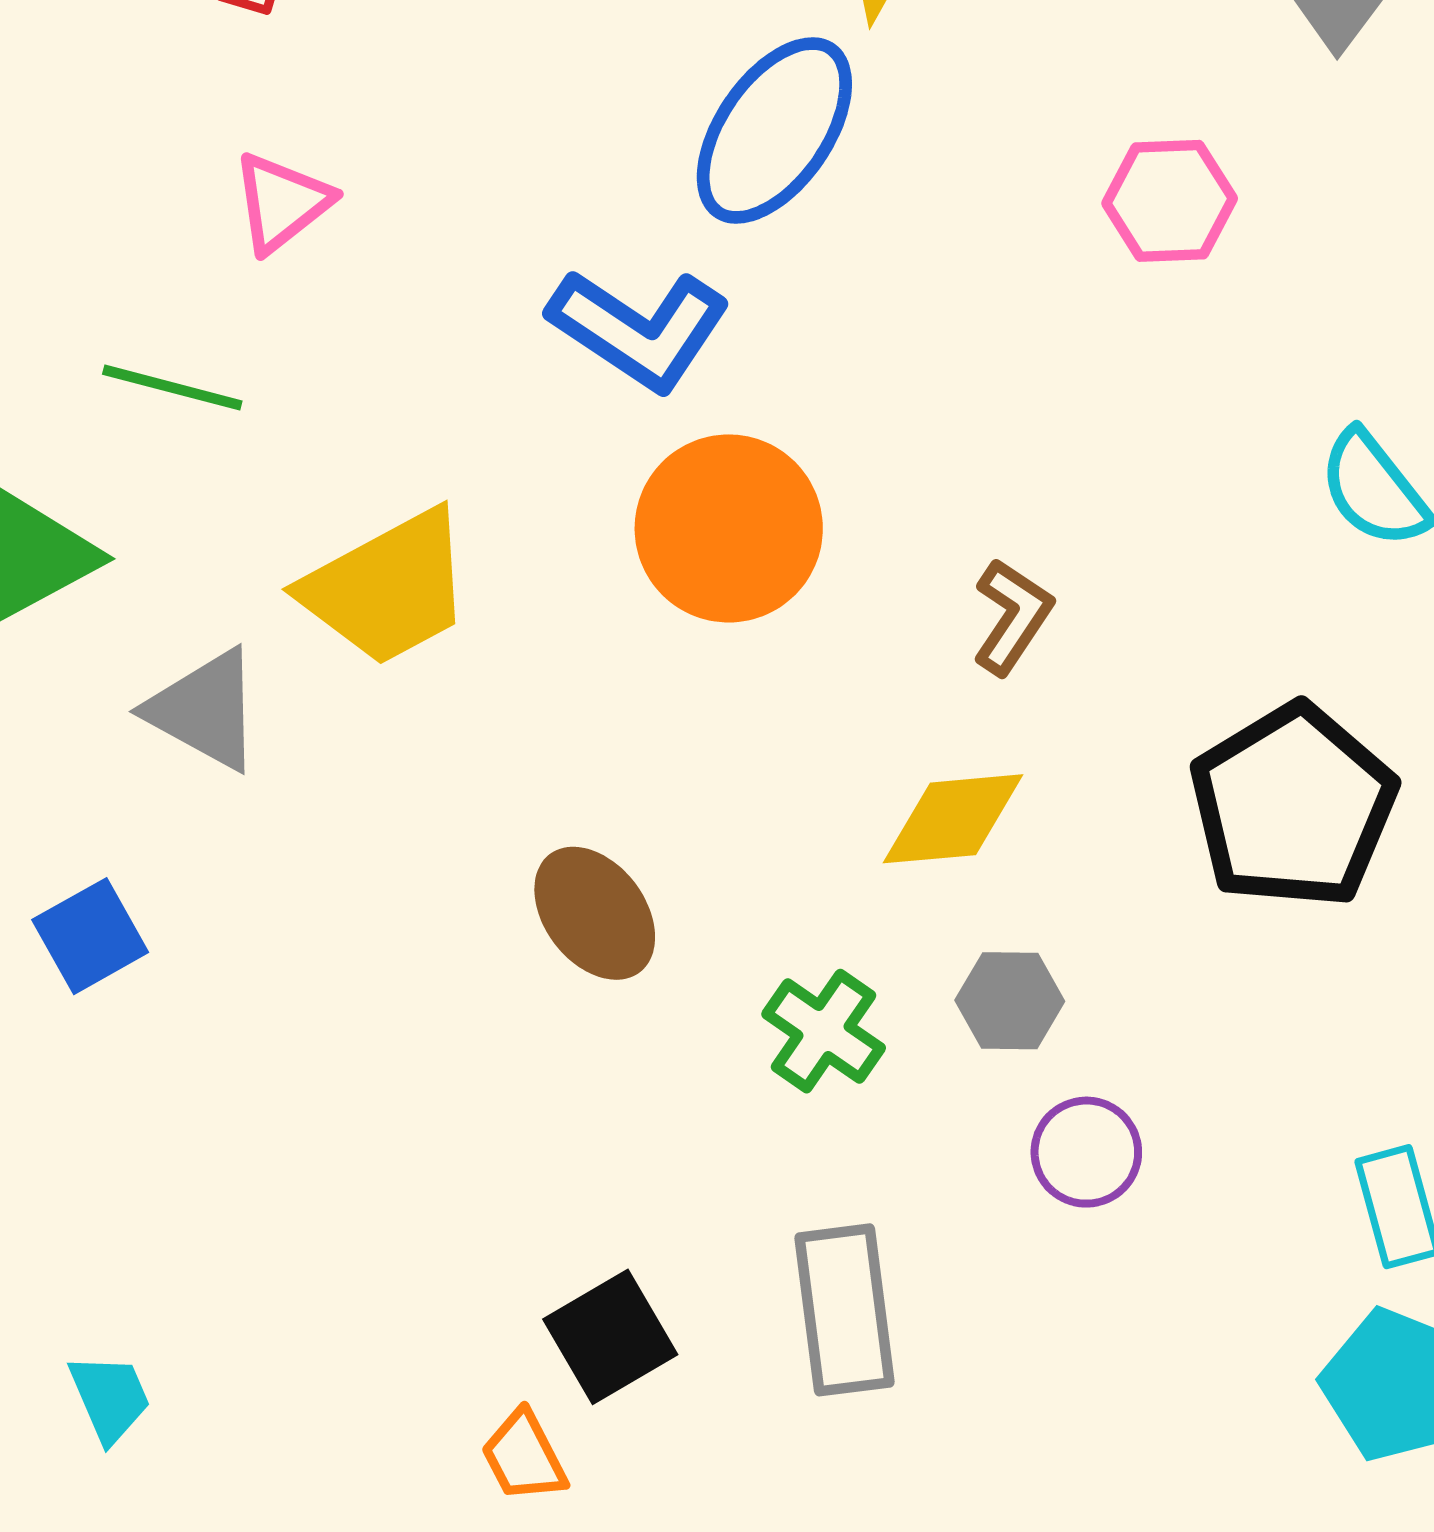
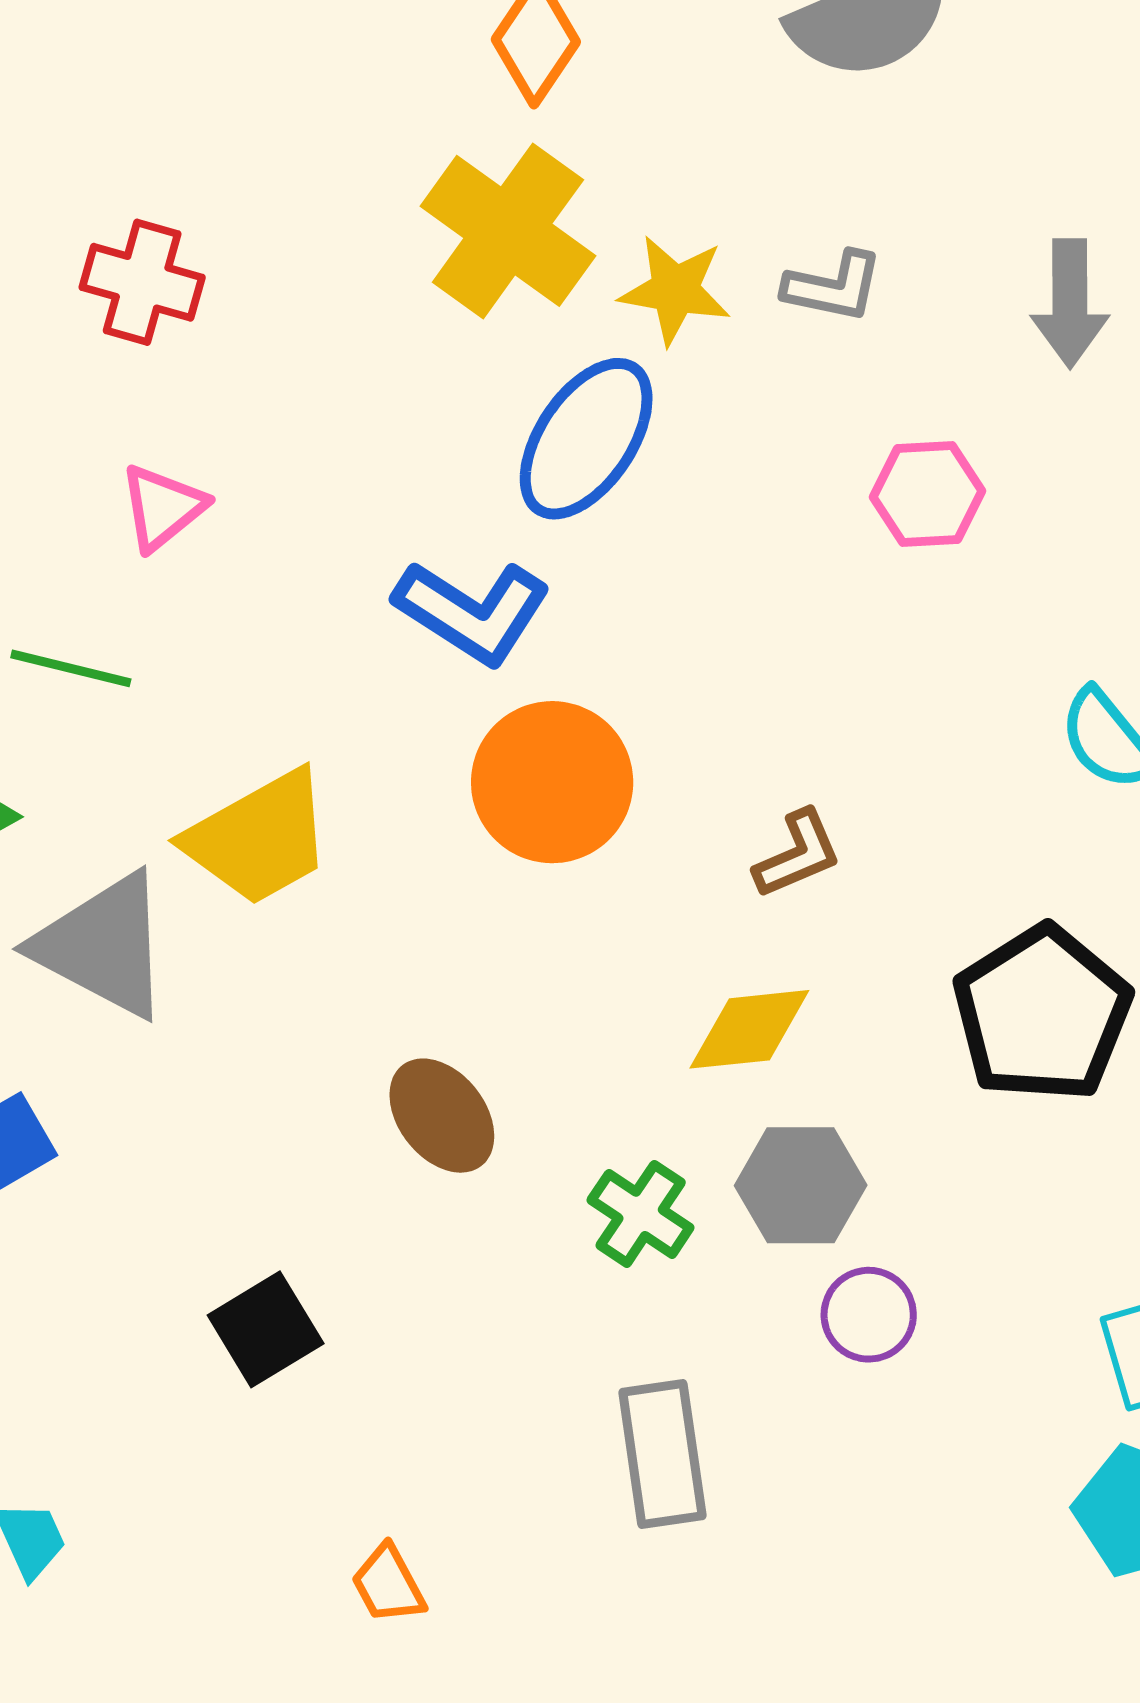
brown L-shape: (1012, 617) -> (798, 854), turned 34
gray triangle: (205, 710) -> (103, 946), size x1.4
gray hexagon: (1010, 1001) -> (801, 1185), size x1.4
black square: (610, 1337) -> (266, 1329), moved

